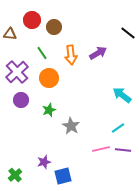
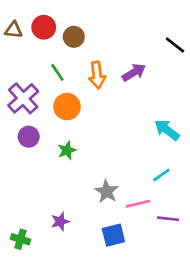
brown triangle: (10, 34) -> (14, 30), moved
gray star: (71, 126) -> (107, 191), moved
purple line: (123, 150) -> (168, 219), moved
green cross: (15, 175) -> (20, 239), turned -32
blue square: (63, 176) -> (113, 235), moved

